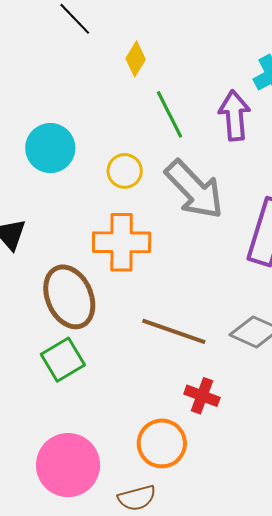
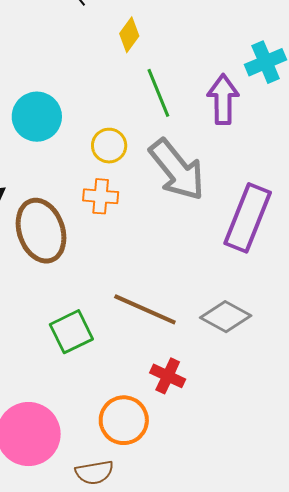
orange cross: (122, 242) -> (101, 196), moved, size x0.6
brown ellipse: (69, 297) -> (41, 231), moved
green square: (63, 360) -> (71, 332), moved

